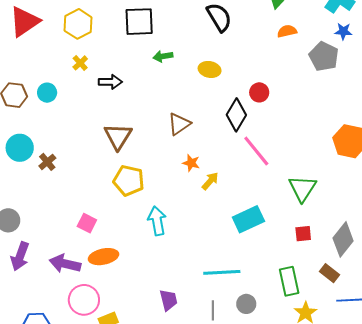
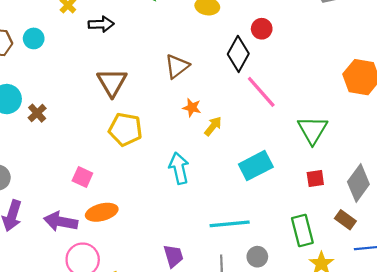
cyan arrow: (157, 221) -> (179, 168), moved

